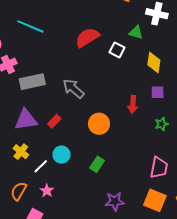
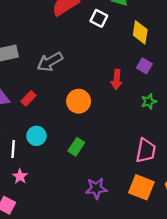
gray arrow: (73, 89) -> (50, 62), turned -70
purple square: (158, 92) -> (144, 66), turned 32
white line: (41, 166) -> (13, 149), turned -42

